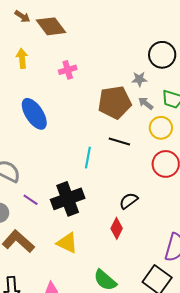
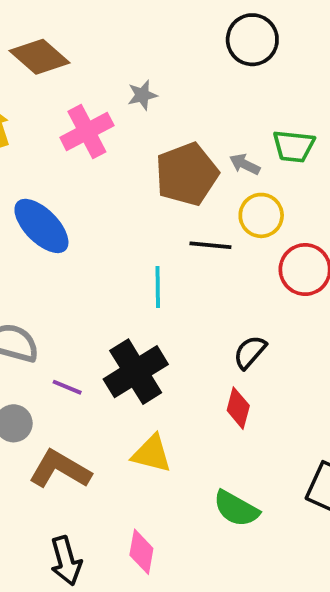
black circle: (162, 55) -> (252, 40), moved
pink cross: (68, 70) -> (87, 132), size x1.5
gray star: (139, 79) -> (142, 95), moved
yellow circle: (161, 128) -> (261, 215), moved

